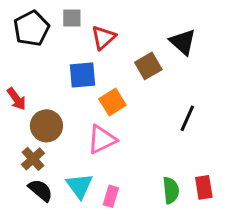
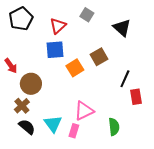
gray square: (72, 18) -> (87, 15), moved, turned 32
red triangle: (103, 37) -> (58, 26), moved
brown square: (148, 66) -> (99, 57), moved
pink triangle: (102, 139) -> (84, 111), moved
red rectangle: (204, 187) -> (136, 97), moved

